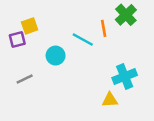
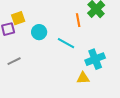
cyan line: (83, 39) -> (66, 43), moved
cyan circle: (56, 56) -> (39, 32), moved

